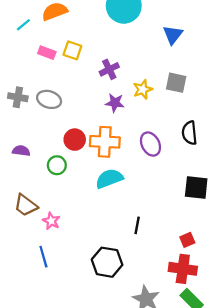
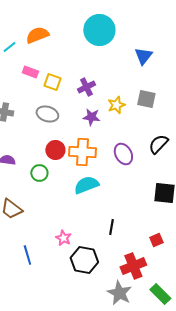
yellow square: (72, 50) -> (52, 82), moved
gray ellipse: (49, 99) -> (47, 114), moved
black semicircle: (189, 133) -> (158, 144), turned 50
pink star: (51, 221) -> (63, 238), moved
red cross: (183, 269) -> (133, 266), moved, turned -30

